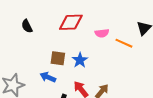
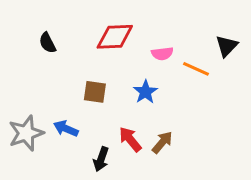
blue star: (80, 60) -> (145, 92), moved
blue arrow: (48, 77) -> (66, 129), moved

